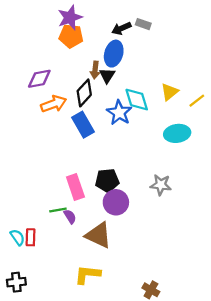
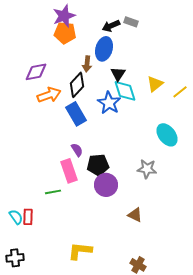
black triangle: (107, 75) -> (118, 74), moved
cyan ellipse: (177, 133) -> (167, 135), moved, turned 60
purple semicircle: (70, 217) -> (77, 150), moved
brown triangle: (98, 235) -> (135, 215), moved, size x0.6

